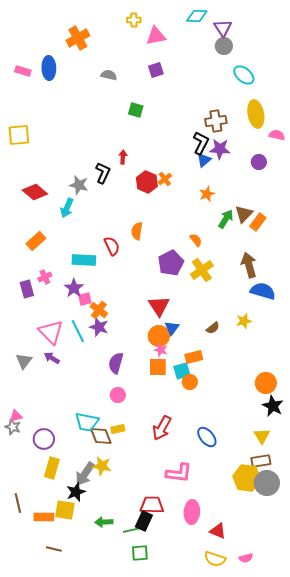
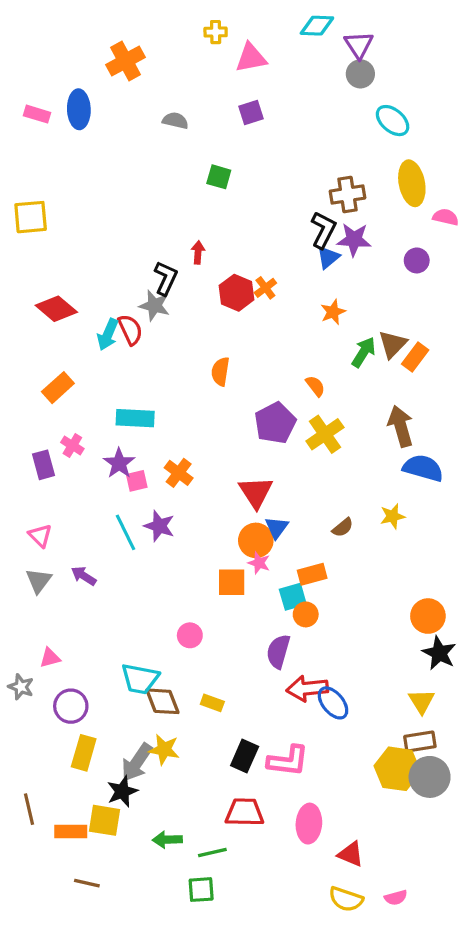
gray star: (79, 185) -> (154, 306), moved
red semicircle: (112, 246) -> (130, 330), moved
pink cross: (45, 277) -> (72, 445), turned -32
orange cross: (99, 310) -> (179, 473), moved
pink triangle: (51, 332) -> (40, 536), moved, size x0.6
purple semicircle: (116, 363) -> (278, 651), moved
orange square: (158, 367) -> (232, 582), moved
pink triangle: (16, 416) -> (50, 658), moved
red arrow: (162, 428) -> (307, 688), moved, turned 55
yellow rectangle: (118, 429) -> (212, 703), moved, turned 32
black rectangle: (144, 521) -> (245, 756), moved
green square: (140, 553) -> (201, 890), moved

